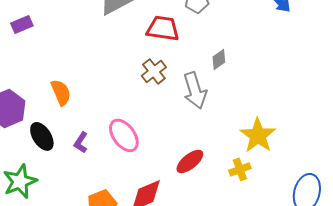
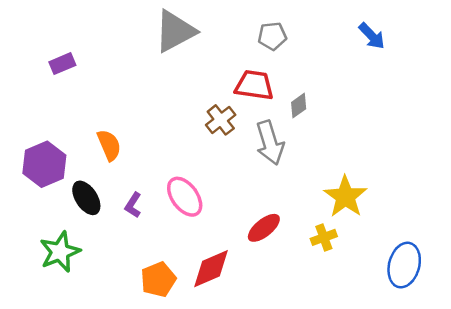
red trapezoid: (163, 28) -> (254, 85), moved

